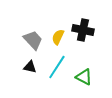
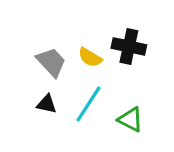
yellow semicircle: (58, 37) -> (90, 57), turned -84

